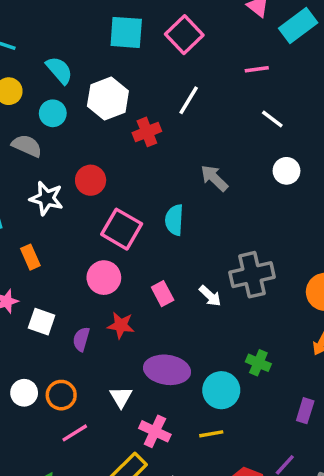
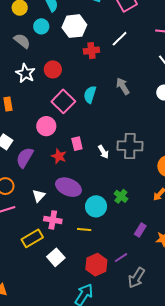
cyan semicircle: (174, 220) -> (90, 95), moved
red star: (121, 325) -> (59, 156), moved
purple semicircle: (81, 339) -> (25, 158), size x1.5
pink cross: (155, 431) -> (53, 220), turned -30

